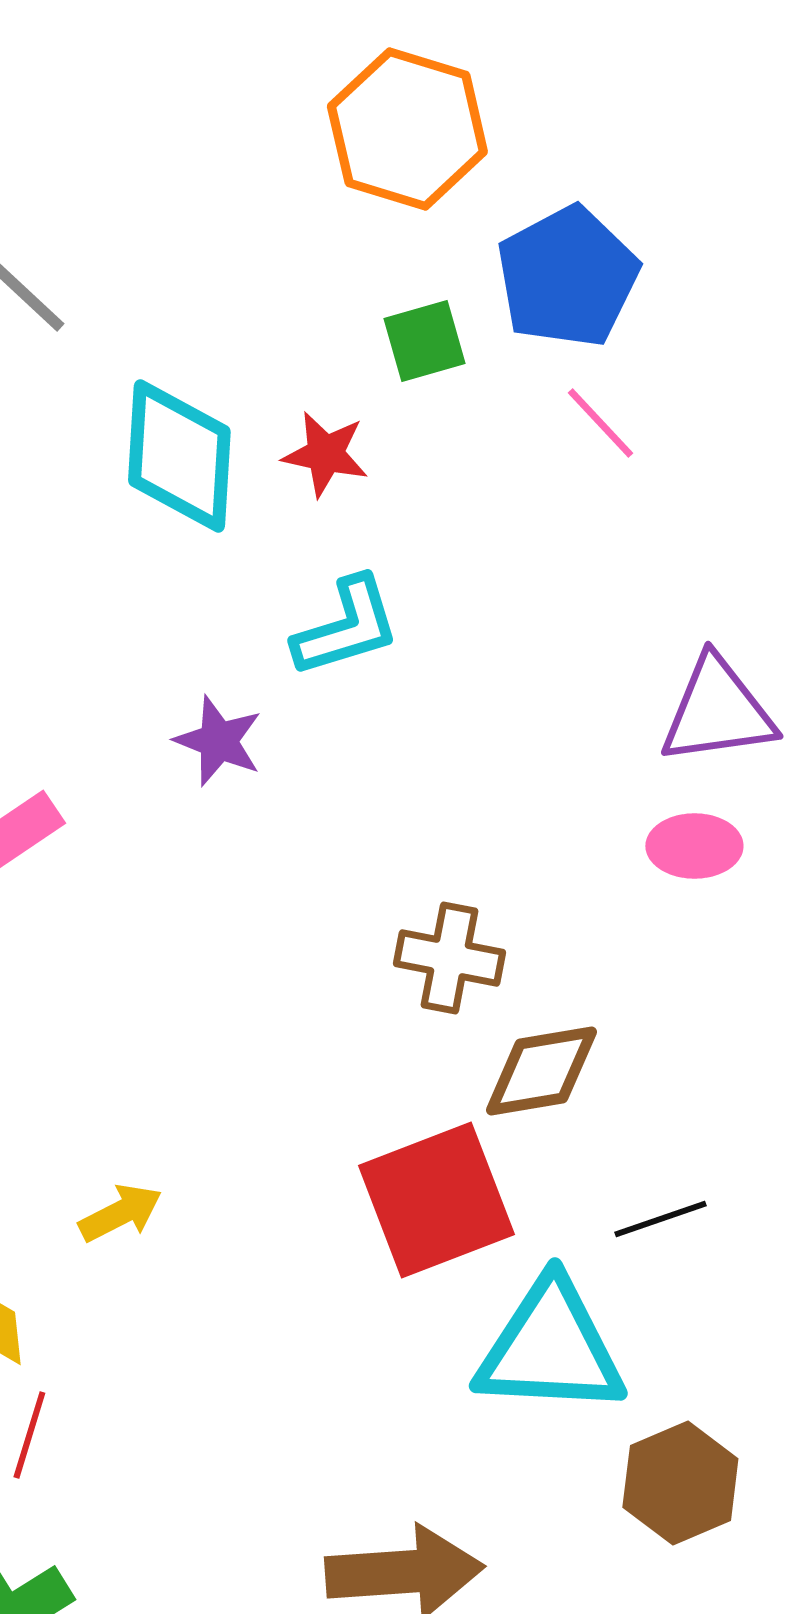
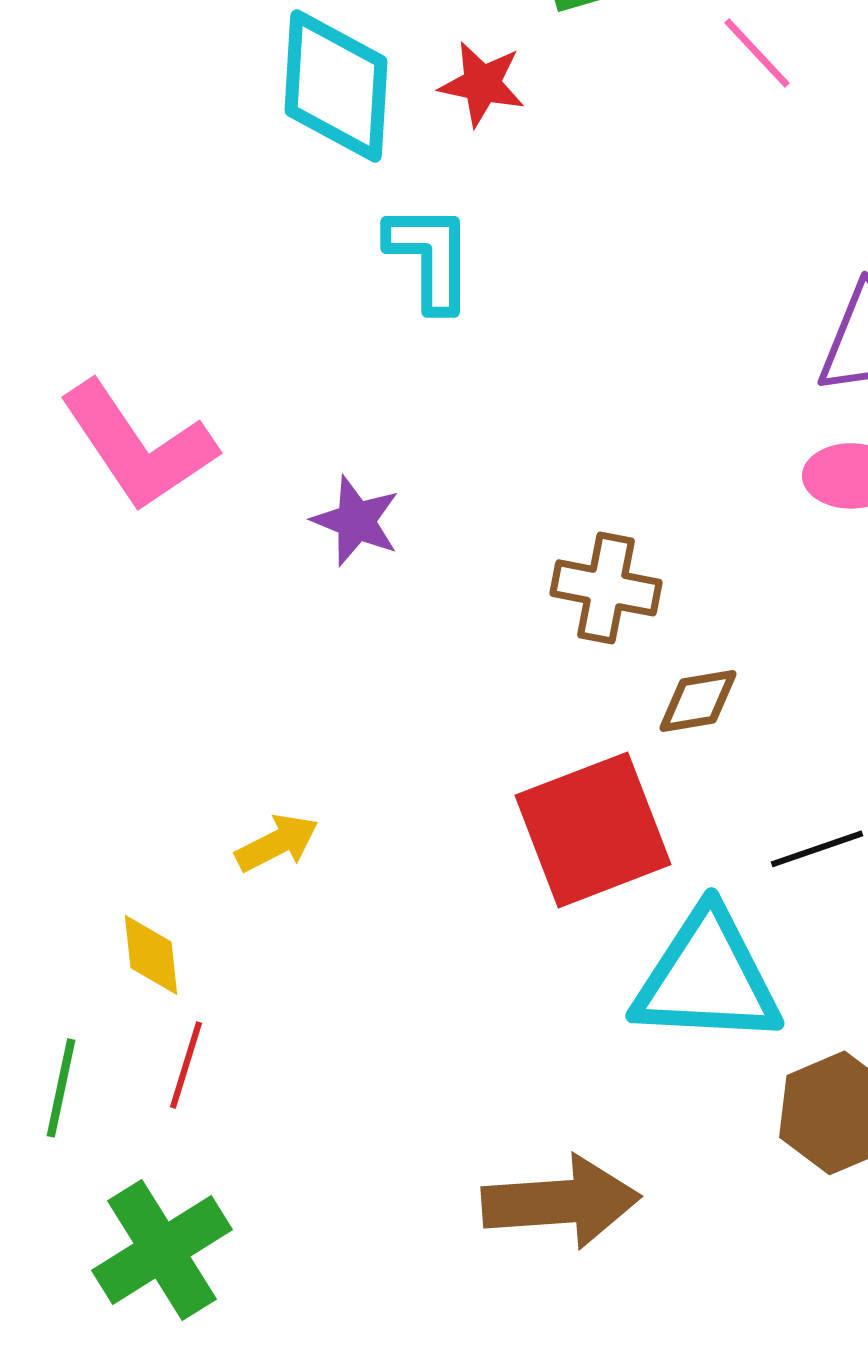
cyan L-shape: (346, 627) -> (430, 257), moved, turned -73
purple star: (218, 741) -> (356, 521), moved
brown diamond: (541, 1071) -> (698, 701), size x0.7

